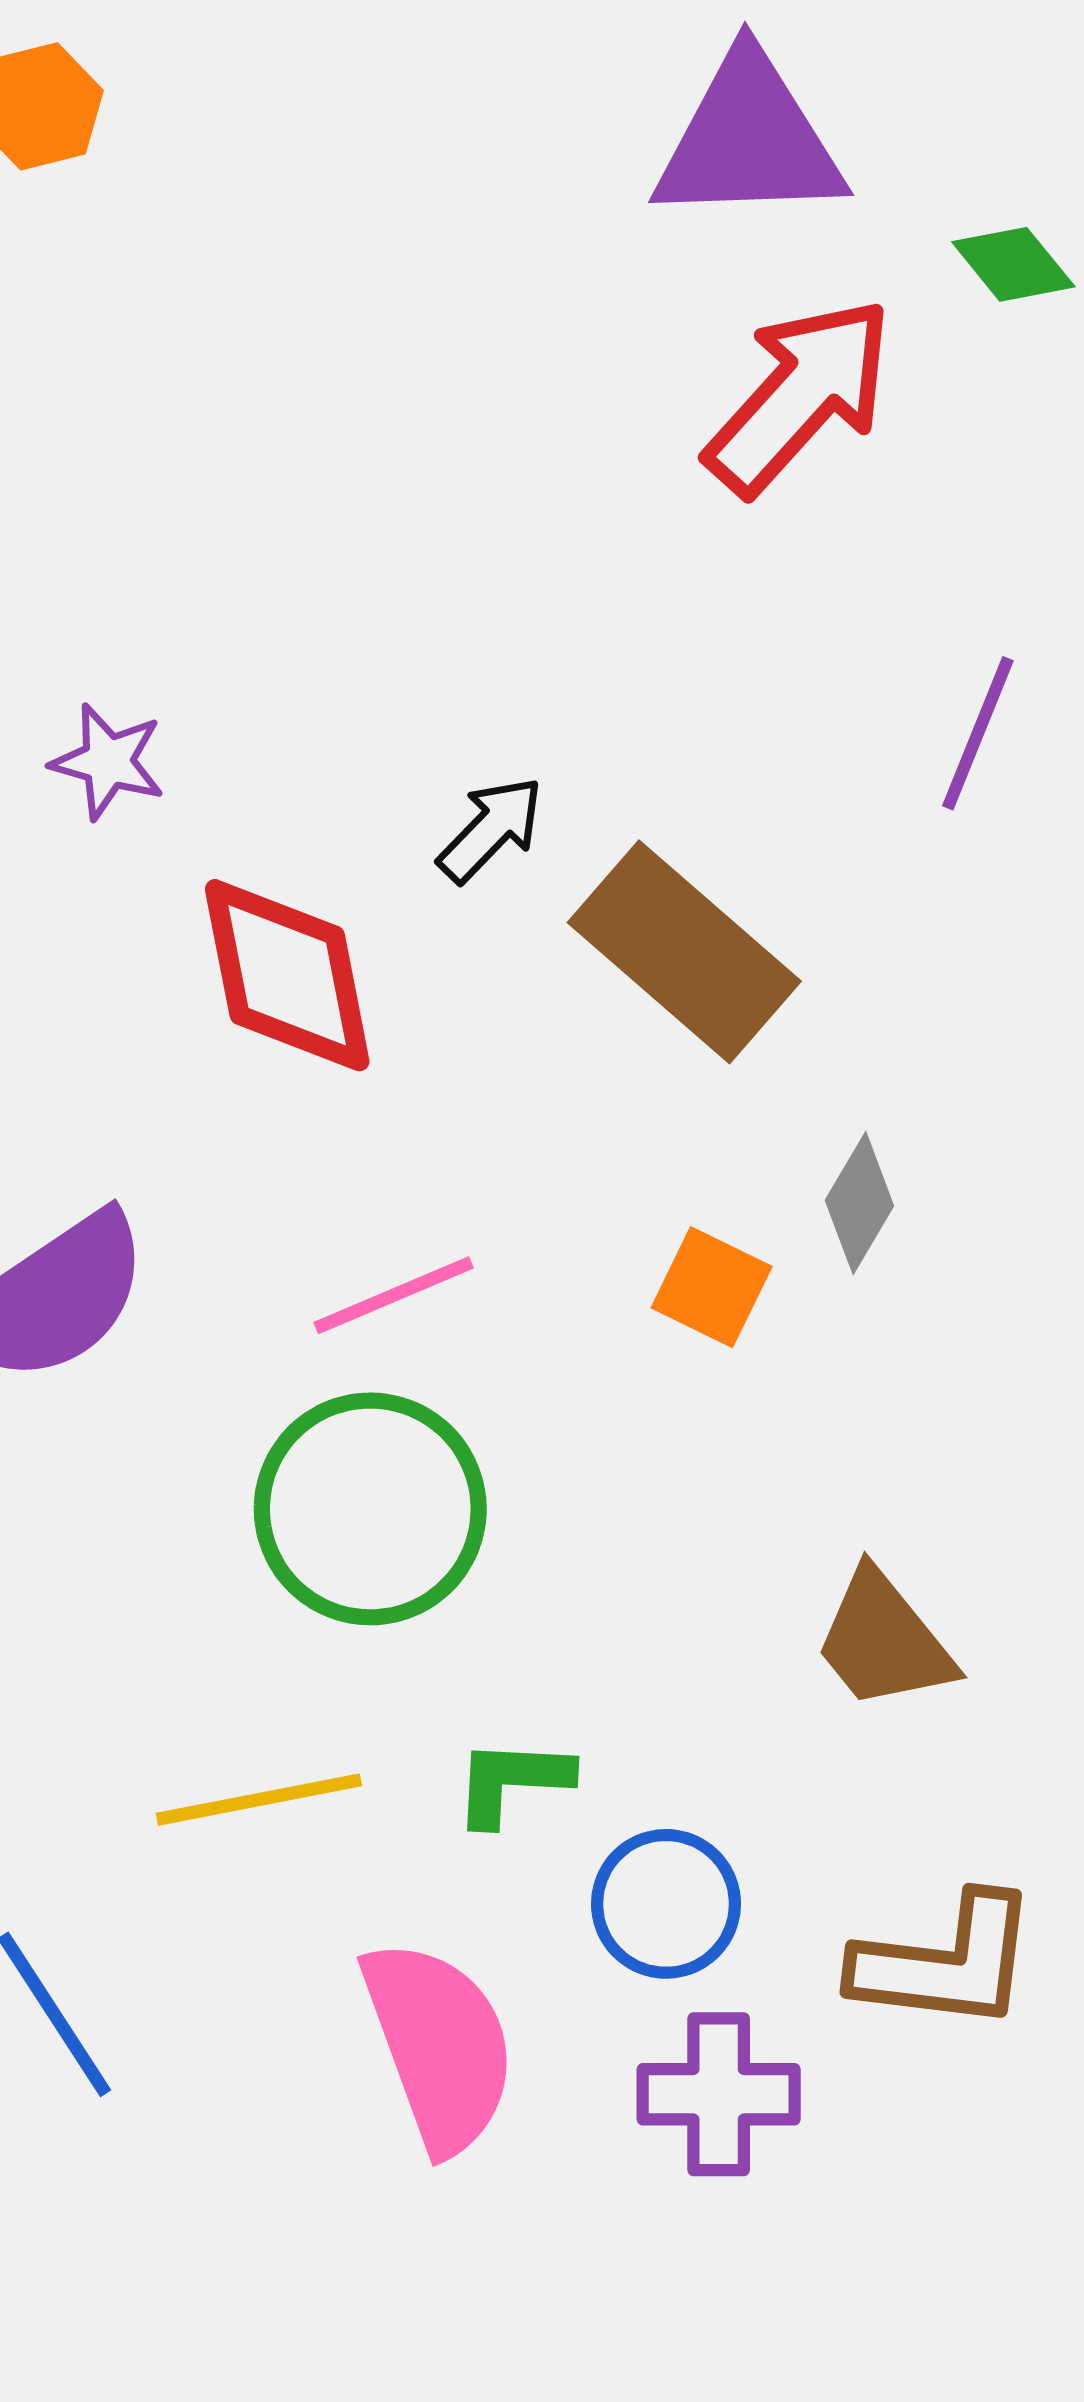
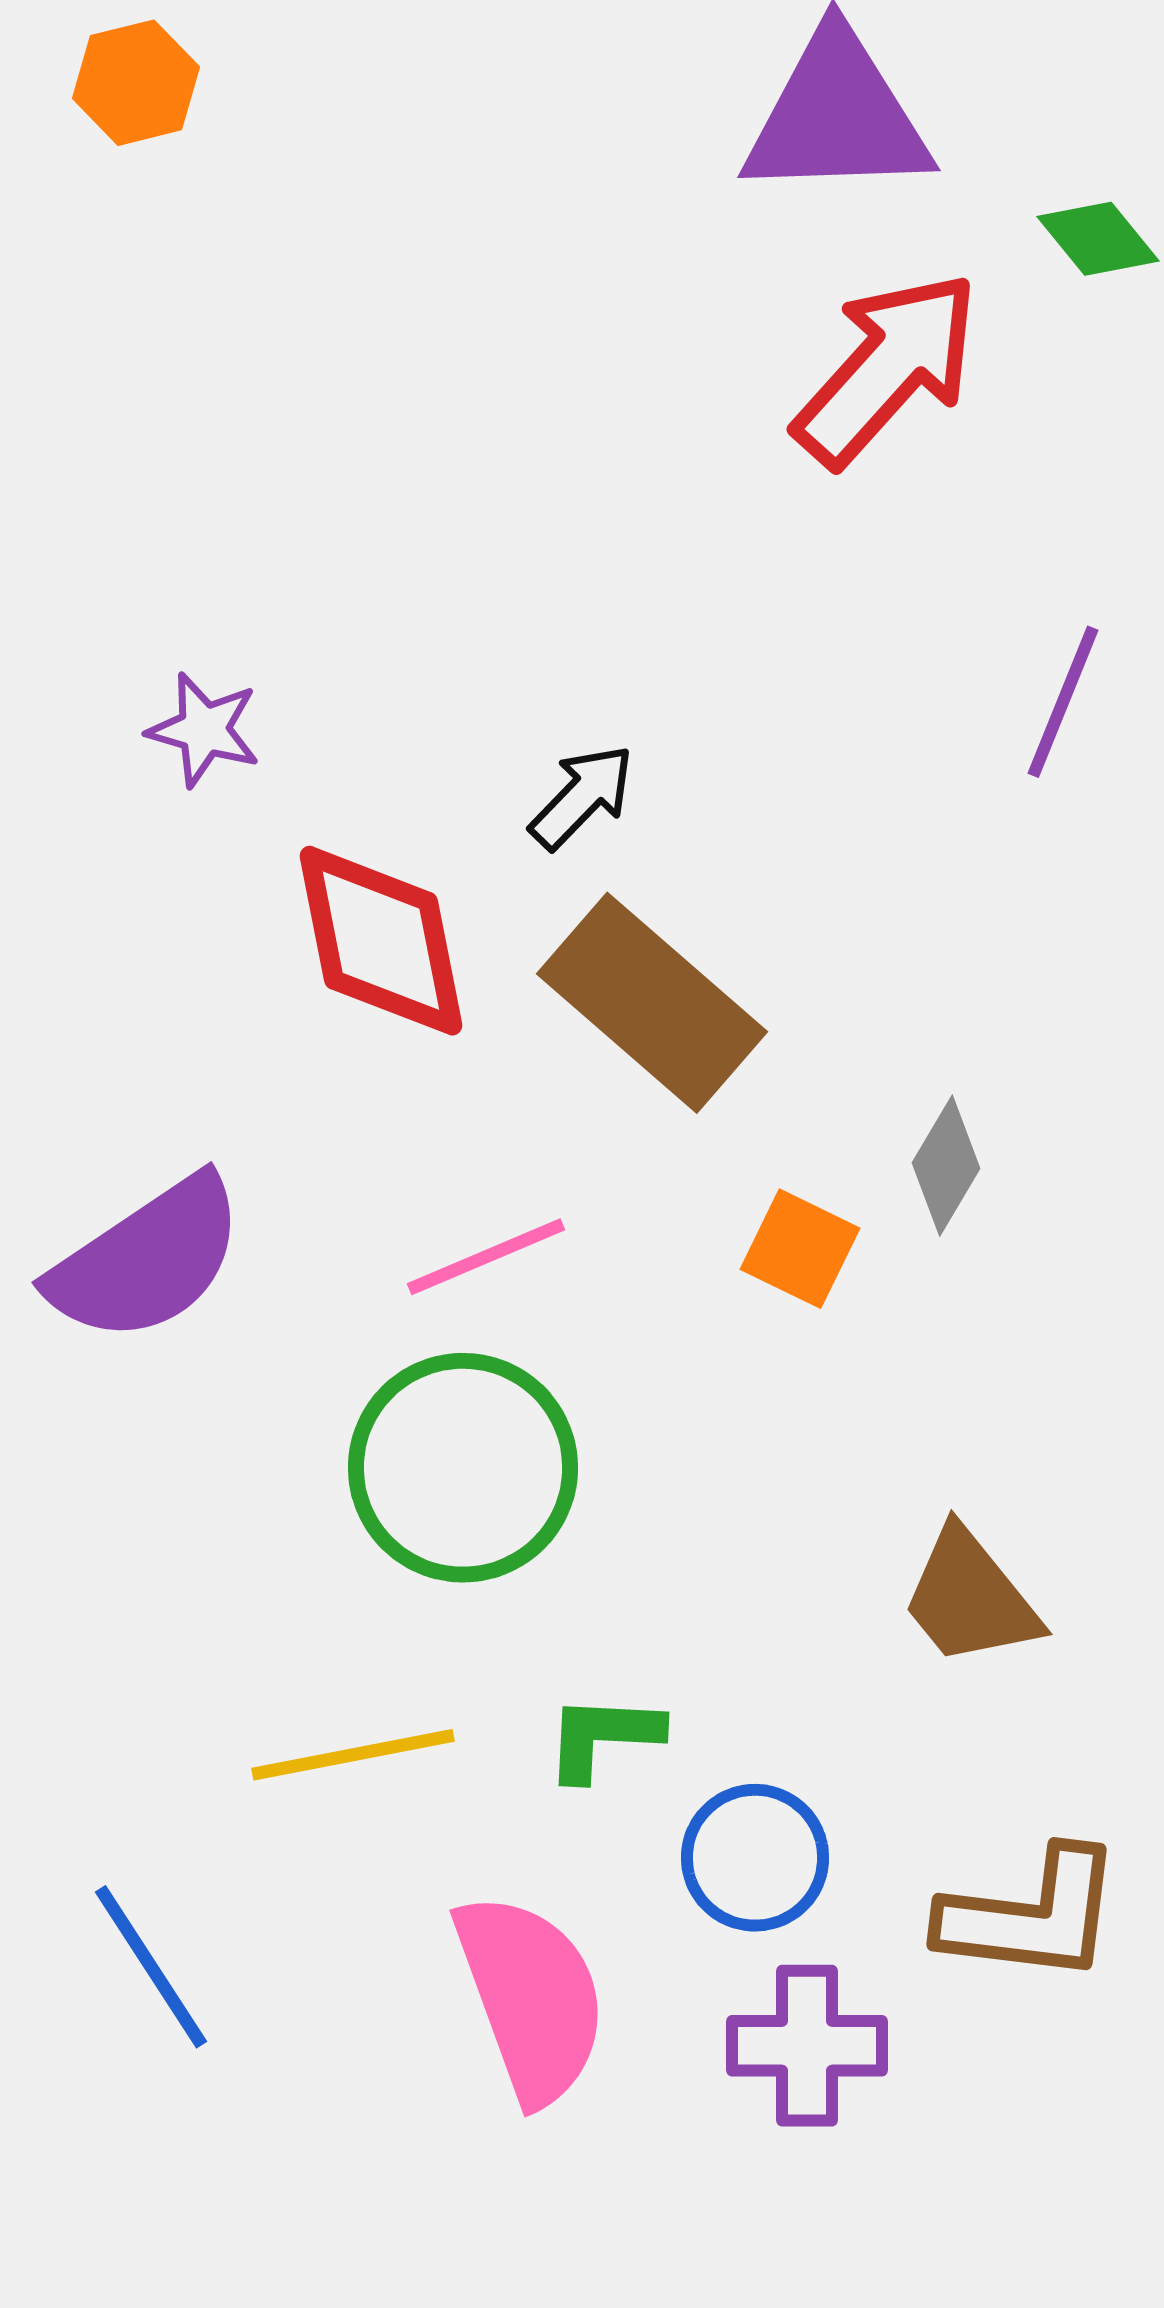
brown rectangle: (684, 952) -> (652, 1003), moved

